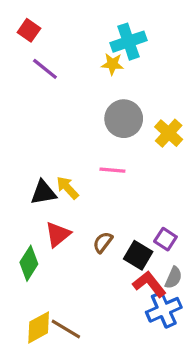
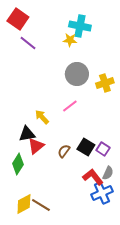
red square: (29, 30) -> (18, 19), size x1.5
cyan cross: (128, 42) -> (80, 26), turned 30
yellow cross: (169, 133) -> (105, 83), turned 30
pink line: (112, 170) -> (70, 106), turned -42
black triangle: (43, 193) -> (27, 134), moved
black square: (138, 255) -> (86, 147), moved

